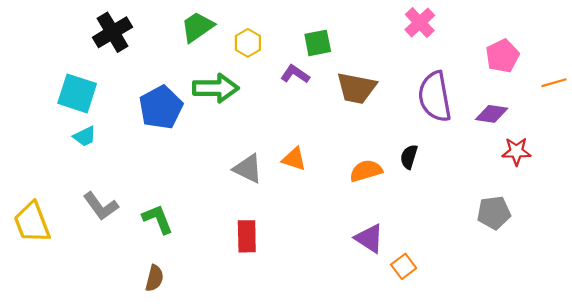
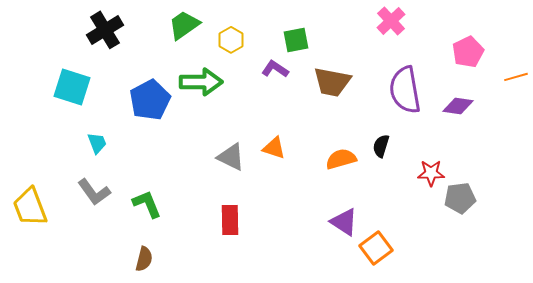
cyan trapezoid: (85, 136) -> (97, 143), moved, turned -85
red star: (516, 151) -> (431, 173), moved
orange square: (404, 266) -> (376, 248), size x1.4

